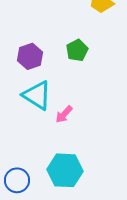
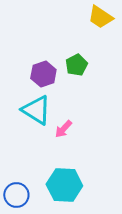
purple hexagon: (30, 56) -> (43, 74), moved

